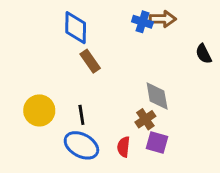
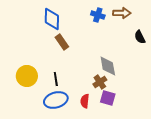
brown arrow: (163, 19) -> (122, 13), moved
blue ellipse: (81, 145) -> (56, 100), turned -45

